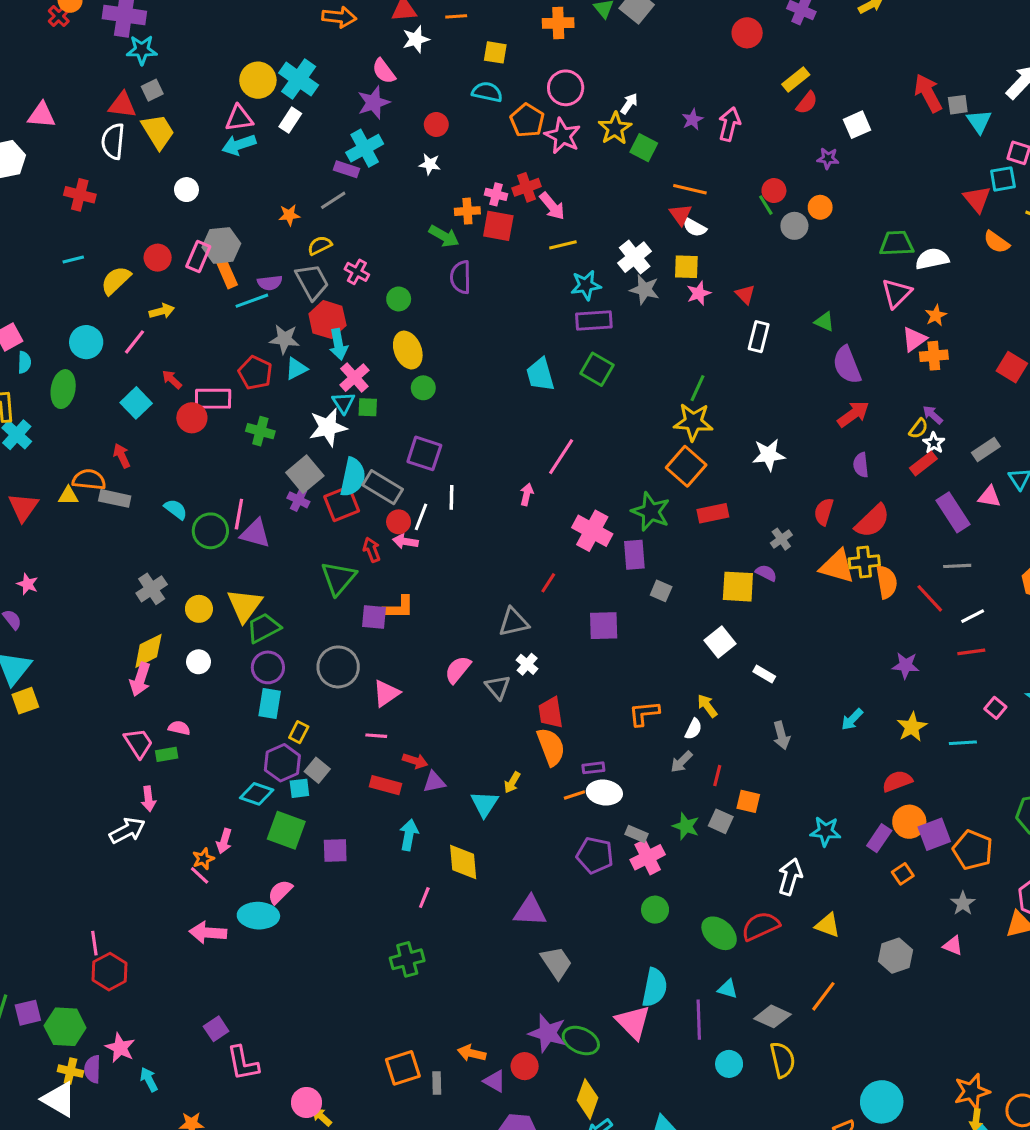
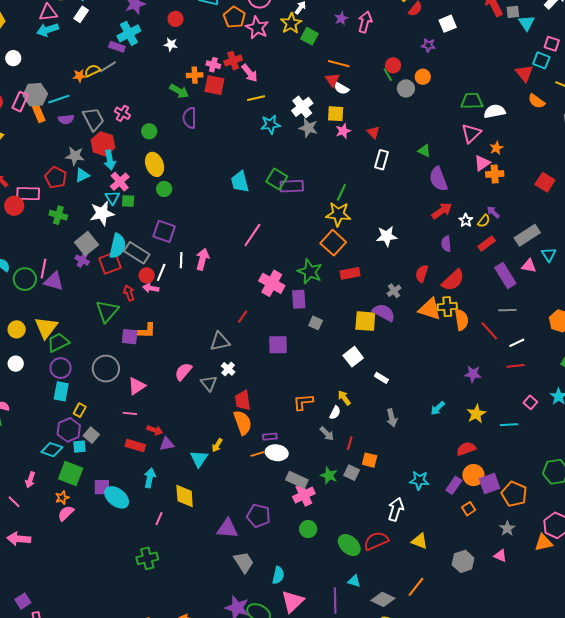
cyan square: (1003, 179) -> (541, 60), turned 30
yellow semicircle: (320, 245) -> (92, 71), moved
cyan line: (252, 301) -> (59, 99), moved
purple rectangle: (594, 321) -> (292, 186), moved
white star: (934, 443) -> (466, 220), moved
gray rectangle: (986, 450) -> (527, 235), size x1.4
pink arrow: (527, 494) -> (202, 259), moved, size x1.5
purple semicircle: (766, 573) -> (384, 313), size x1.6
gray arrow: (682, 762) -> (327, 434), turned -91
gray rectangle: (637, 834) -> (297, 480), size x1.5
purple pentagon: (595, 855) -> (258, 516), moved
orange star: (203, 859) -> (62, 498), moved
cyan ellipse: (258, 916) -> (117, 497), moved, turned 35
cyan semicircle: (655, 987) -> (278, 575), moved, size x0.7
pink triangle: (633, 1022) -> (293, 602), turned 30

